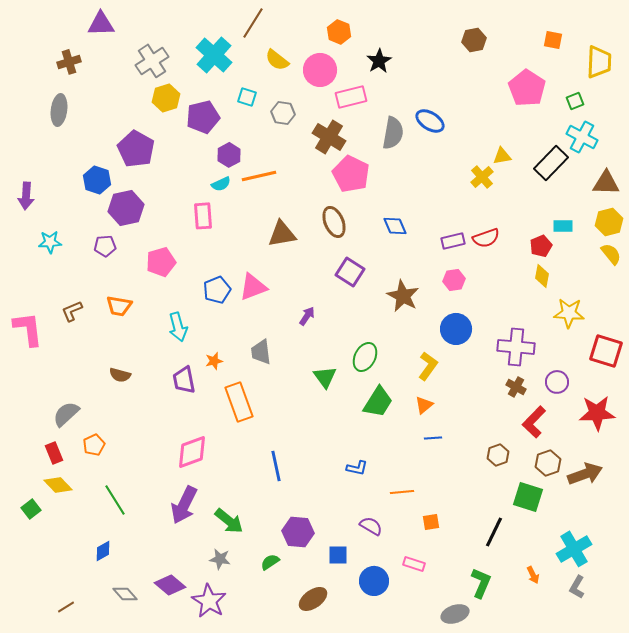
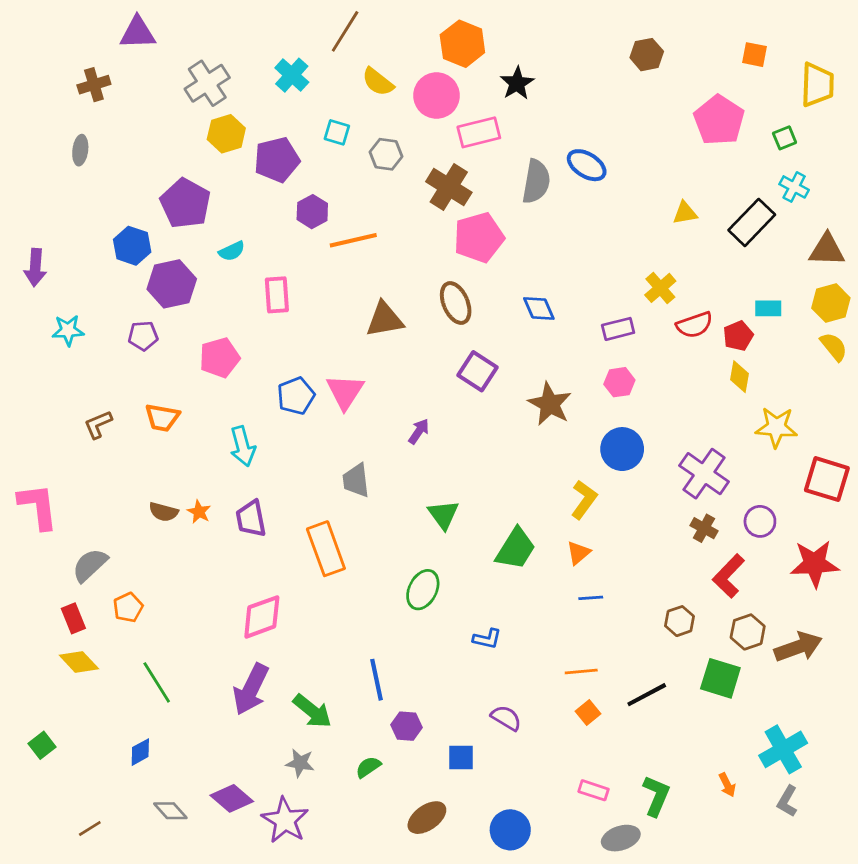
orange hexagon: (339, 32) -> (462, 44), size x1.4
cyan cross: (214, 55) -> (292, 75), size x0.7
gray ellipse: (59, 110) -> (80, 150), size x0.7
cyan cross: (582, 137) -> (794, 187), size x0.7
pink pentagon: (351, 174) -> (479, 237), turned 30
yellow cross: (482, 177) -> (660, 288), moved
cyan semicircle: (221, 184) -> (232, 251), moved
red semicircle: (486, 238) -> (694, 325), moved
pink triangle: (253, 287) -> (345, 392), turned -36
pink L-shape: (28, 329) -> (38, 506), moved
purple cross: (516, 347) -> (704, 474), turned 30
green ellipse: (365, 357) -> (423, 590), moved
orange star: (214, 361) -> (199, 512), moved, turned -30
blue line: (276, 466) -> (376, 680), moved
orange line: (402, 492) -> (581, 672), moved
green square: (31, 509) -> (42, 745), moved
orange square: (431, 522) -> (588, 712), turned -30
purple hexagon: (298, 532) -> (406, 726), size x0.7
black line: (494, 532) -> (647, 695), moved, turned 36
pink rectangle: (414, 564) -> (593, 790), moved
blue circle: (374, 581) -> (510, 830), moved

